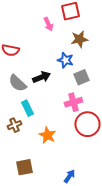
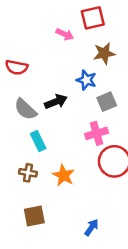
pink arrow: (48, 24) -> (65, 34), turned -40
brown cross: (14, 125) -> (28, 173), moved, turned 32

